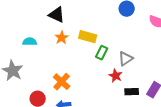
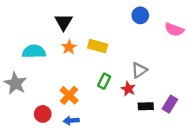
black triangle: (57, 15) -> (64, 22), turned 36
cyan semicircle: (30, 42) -> (34, 52), size x1.5
green rectangle: (102, 53) -> (104, 81), moved

